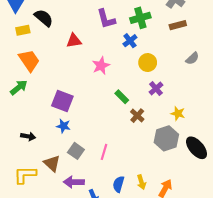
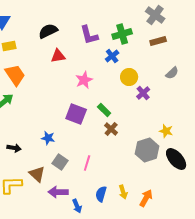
black semicircle: (44, 18) -> (48, 31), moved, turned -66
purple cross: (156, 89) -> (143, 93), moved
purple square: (62, 101) -> (76, 114), moved
yellow star: (178, 113) -> (166, 131), moved
brown cross: (137, 116) -> (111, 129), moved

